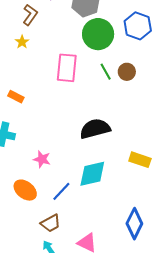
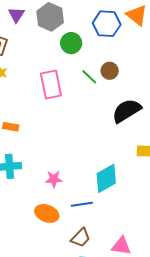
green circle: (98, 34) -> (71, 43), size x0.7
black semicircle: (95, 129) -> (127, 111), moved
blue line: (61, 191) -> (82, 204), turned 55

